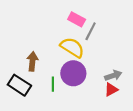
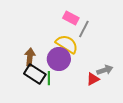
purple circle: (73, 73) -> (59, 59), moved
black rectangle: (19, 85) -> (35, 74), moved
red triangle: (111, 89) -> (93, 79), moved

